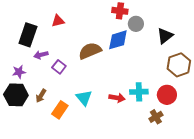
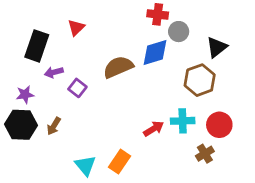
red triangle: (58, 21) -> (76, 28), turned -32
brown hexagon: (179, 65) -> (200, 80), moved
cyan triangle: (84, 98) -> (85, 165), moved
red arrow: (117, 98) -> (154, 129), turned -42
orange rectangle: (60, 110) -> (120, 162), moved

